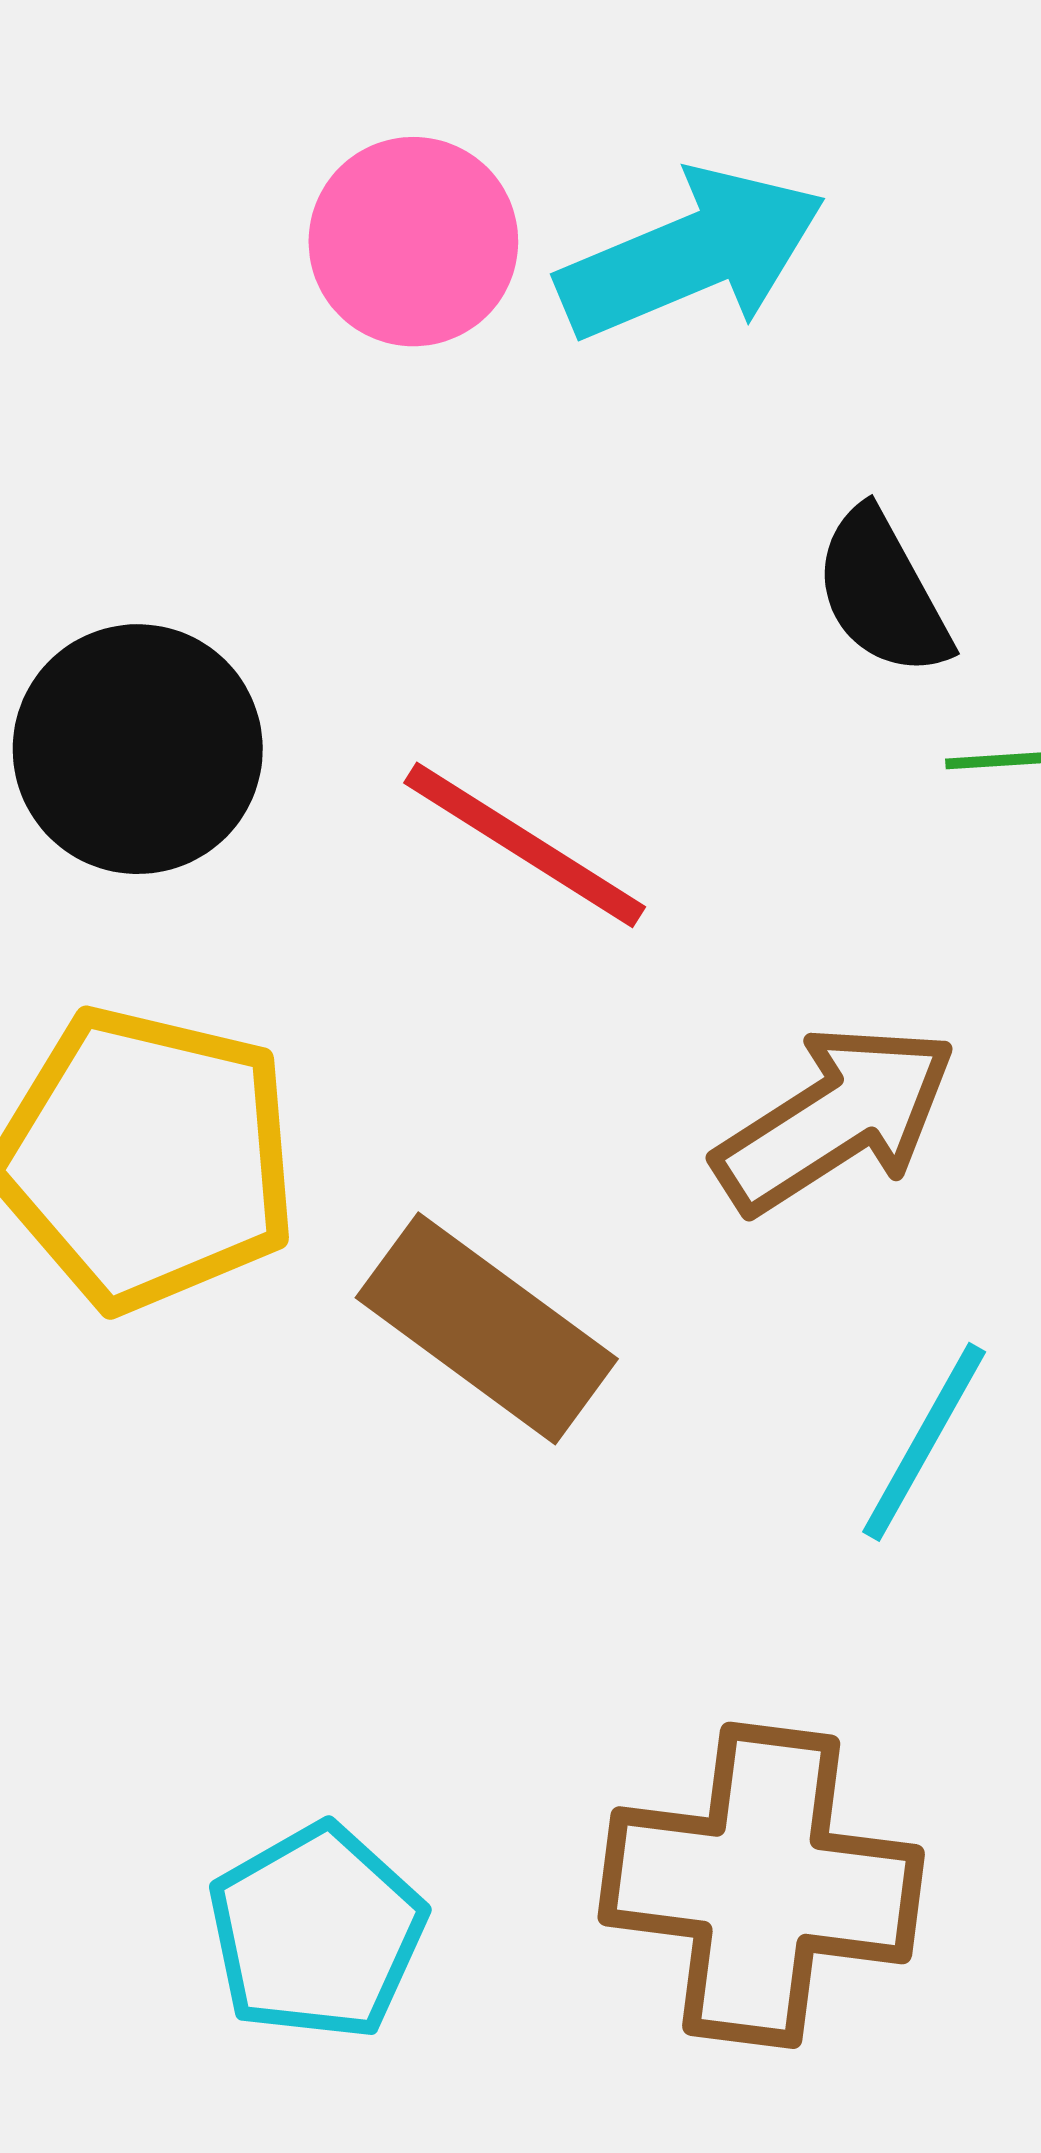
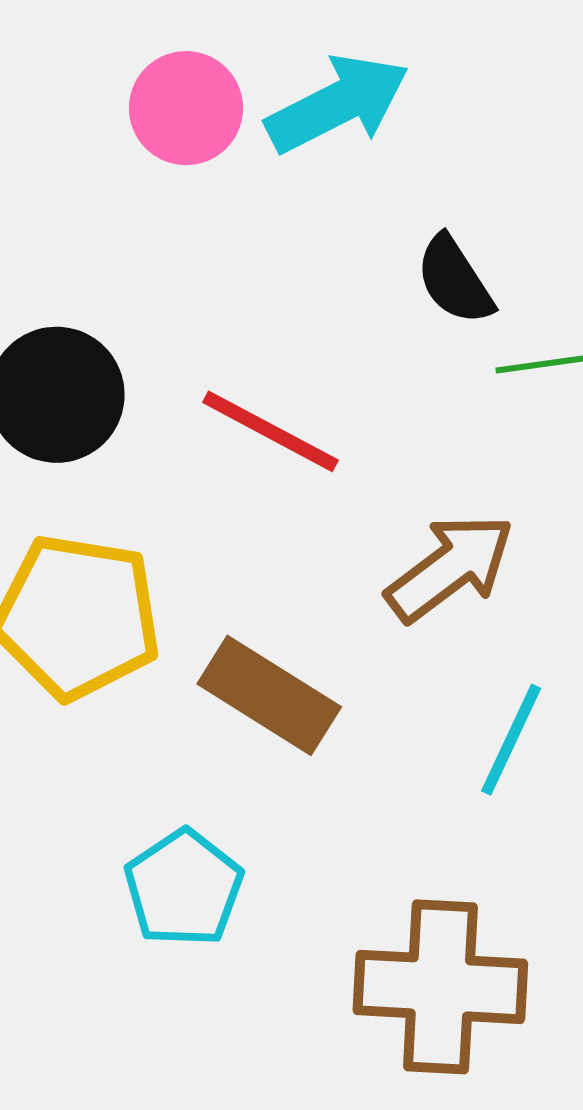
cyan pentagon: (317, 1932) -> (184, 888), moved

